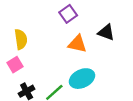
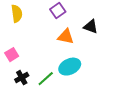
yellow semicircle: (21, 39) -> (17, 14), moved

